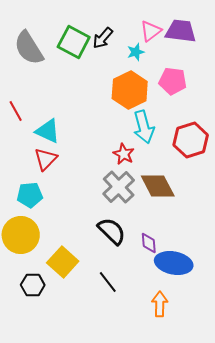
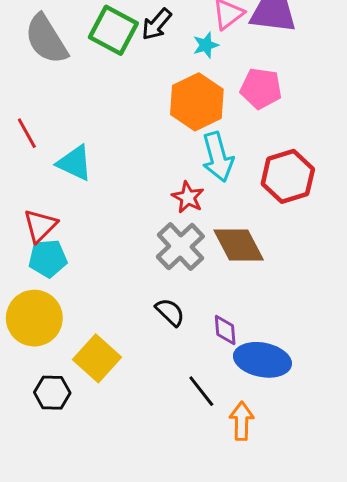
red triangle: (46, 159) -> (40, 226), moved
black semicircle: (112, 231) -> (170, 312), size x0.7
black line: (108, 282) -> (201, 391), moved

